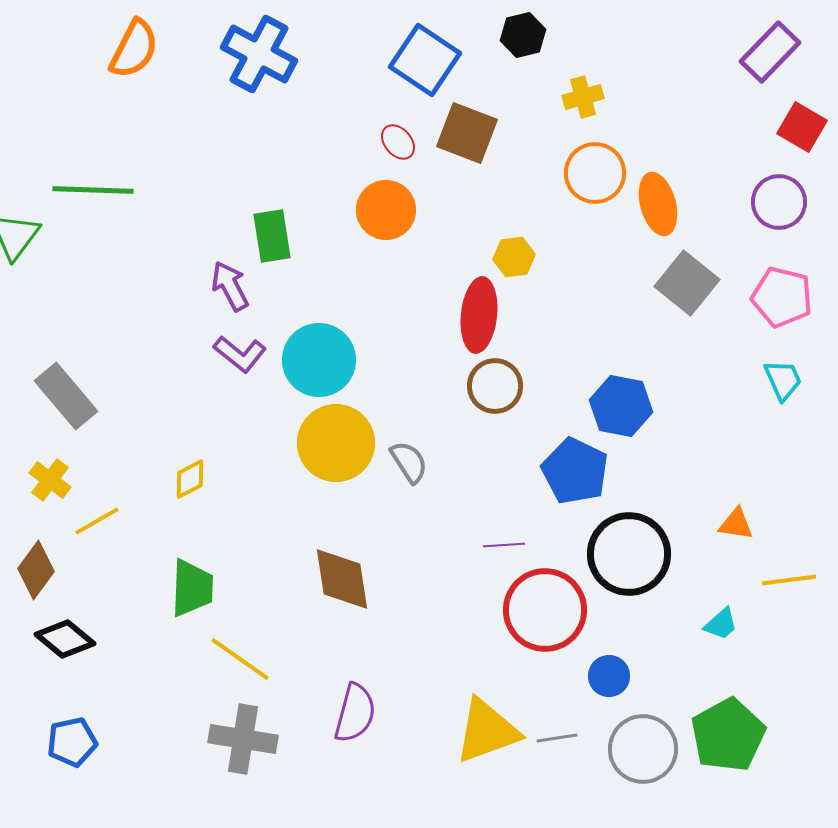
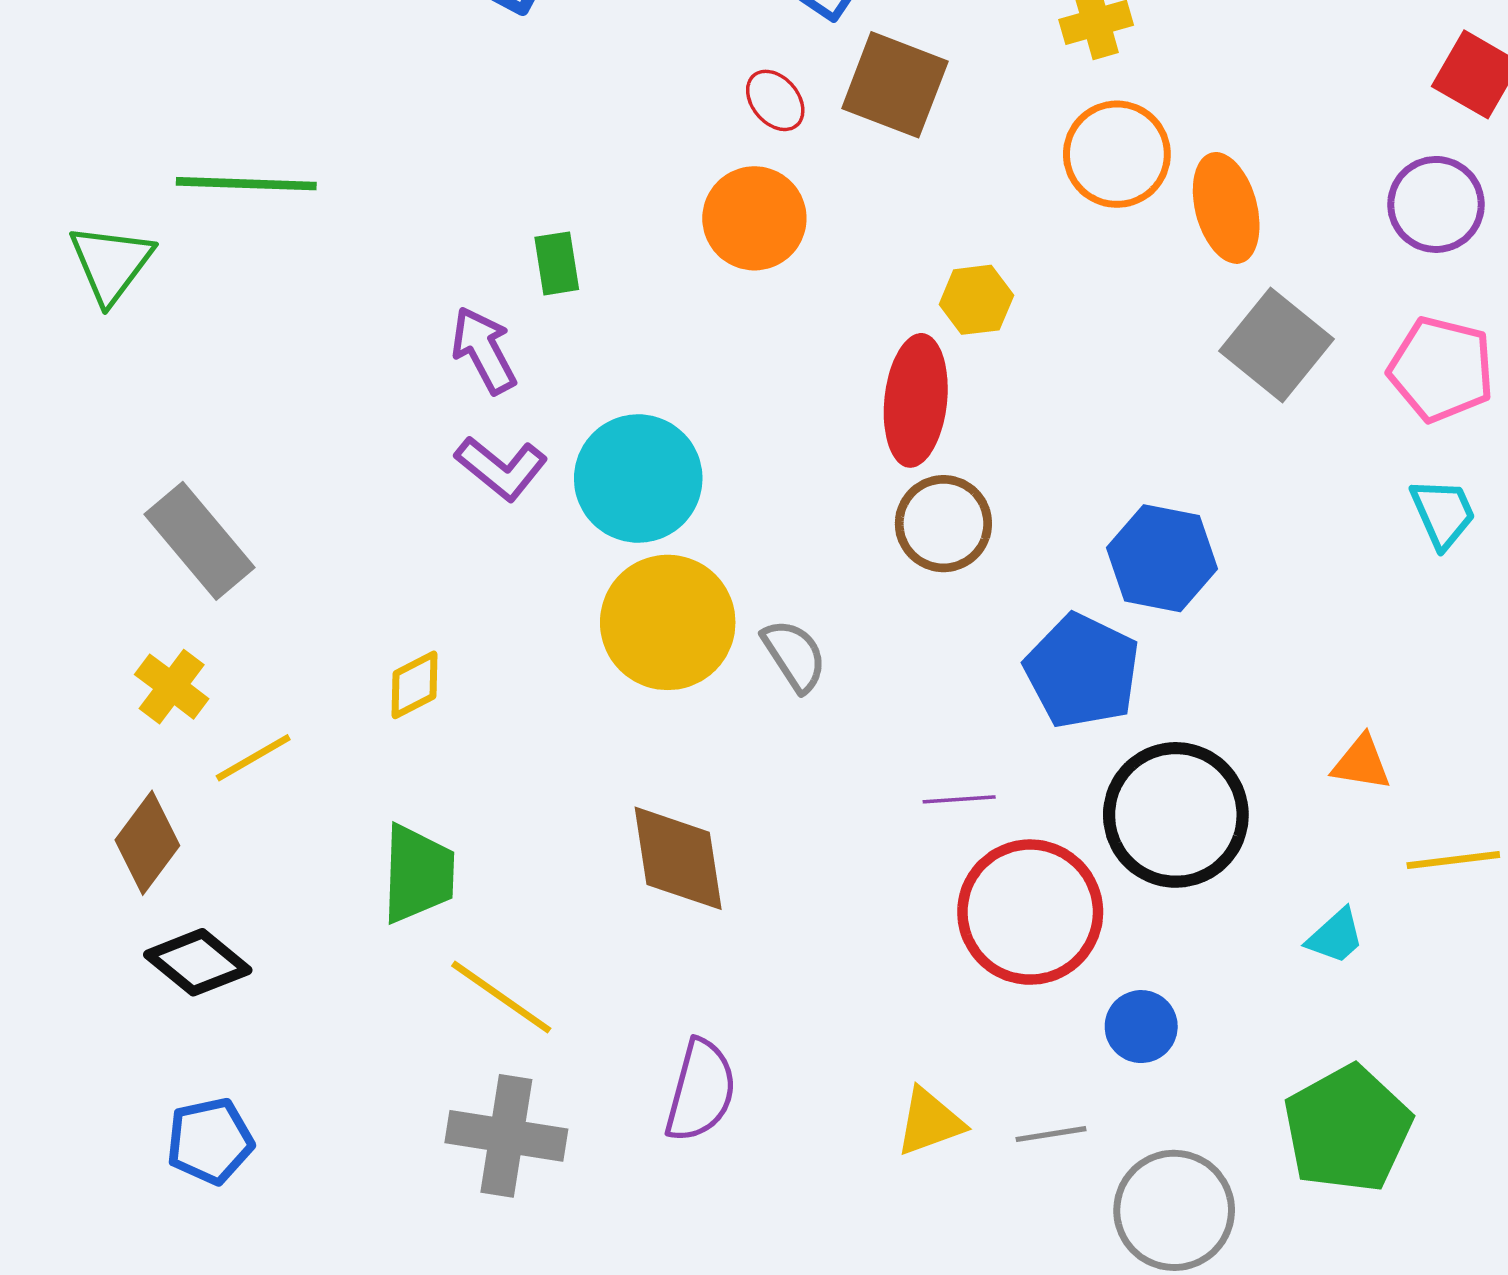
green rectangle: (272, 236) -> (557, 263), size x0.7
yellow triangle: (487, 731) -> (930, 1122), size x0.6
gray circle: (643, 749) -> (1174, 1210), moved

